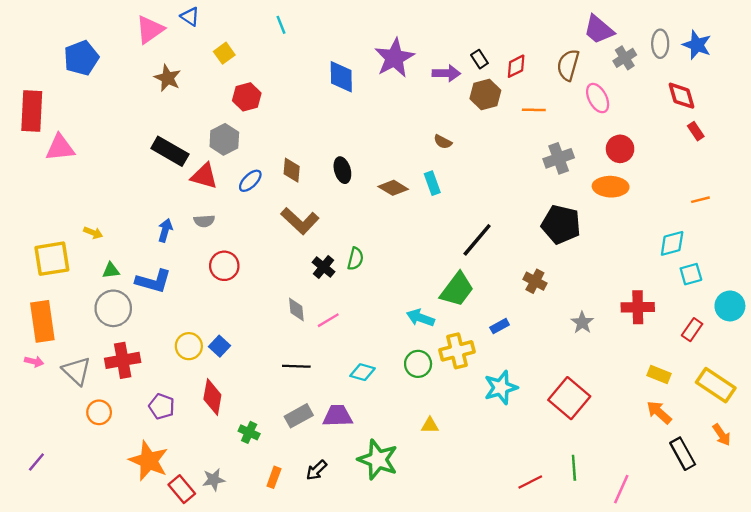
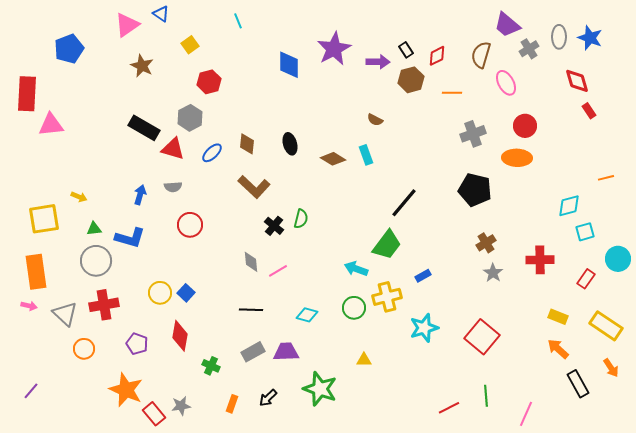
orange line: (700, 200) -> (606, 178), moved
brown cross: (535, 281) -> (486, 243), moved, turned 30

